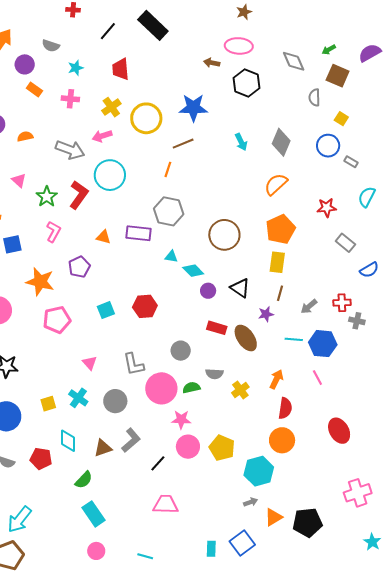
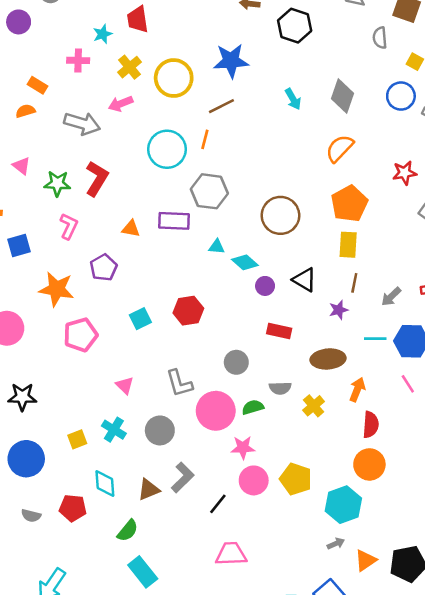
cyan star: (76, 68) -> (103, 34), moved
orange rectangle: (34, 90) -> (37, 85), moved
cyan circle: (110, 175) -> (167, 149), moved
green star: (47, 197) -> (57, 183), turned -30
brown ellipse: (246, 338) -> (328, 359), moved, turned -56

